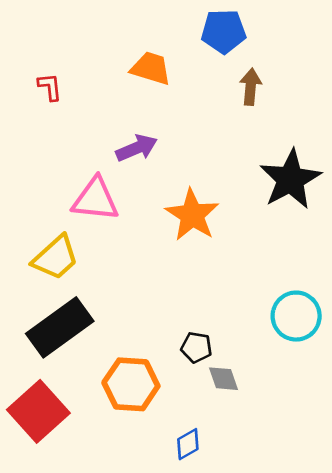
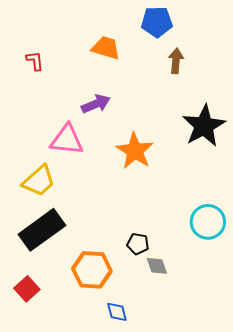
red square: (38, 411) -> (27, 289), size x0.6
blue diamond: (188, 444) -> (117, 312), moved, turned -75

